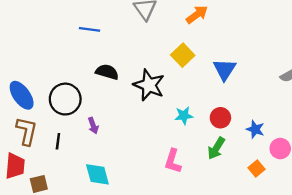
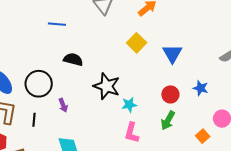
black star: (149, 85) -> (107, 86), moved
cyan star: (184, 116) -> (129, 105), moved
blue star: (255, 129) -> (201, 88), moved

